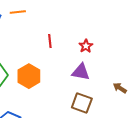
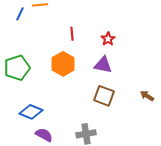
orange hexagon: (29, 76) -> (63, 64), moved
brown arrow: (120, 88) -> (147, 96), moved

